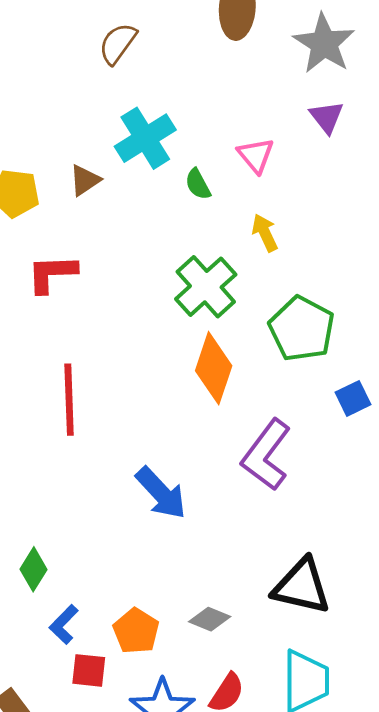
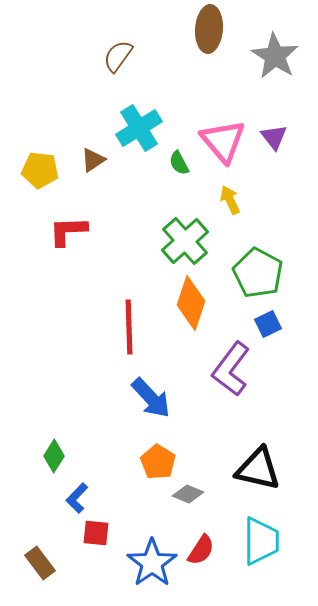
purple triangle: (327, 117) -> (274, 137), moved
pink triangle: (256, 155) -> (223, 141), size x1.6
blue square: (353, 398) -> (268, 324), moved
red line: (69, 400) -> (129, 327), moved
orange pentagon: (136, 631) -> (158, 462), moved

